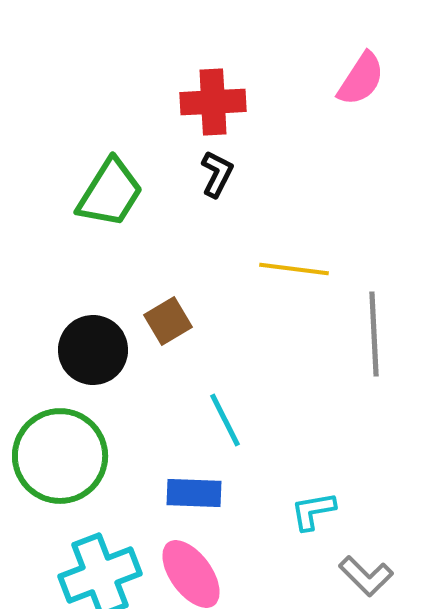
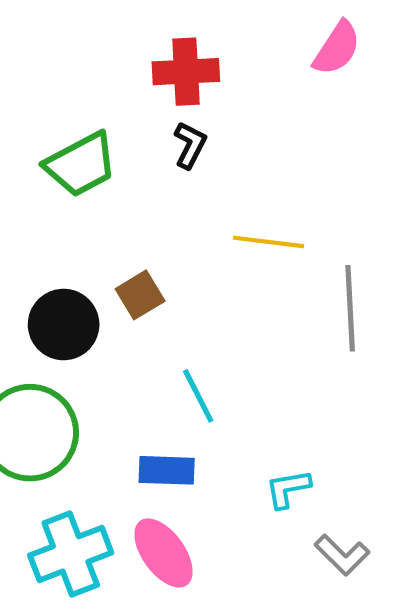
green trapezoid: (110, 193) -> (81, 164), turned 30

